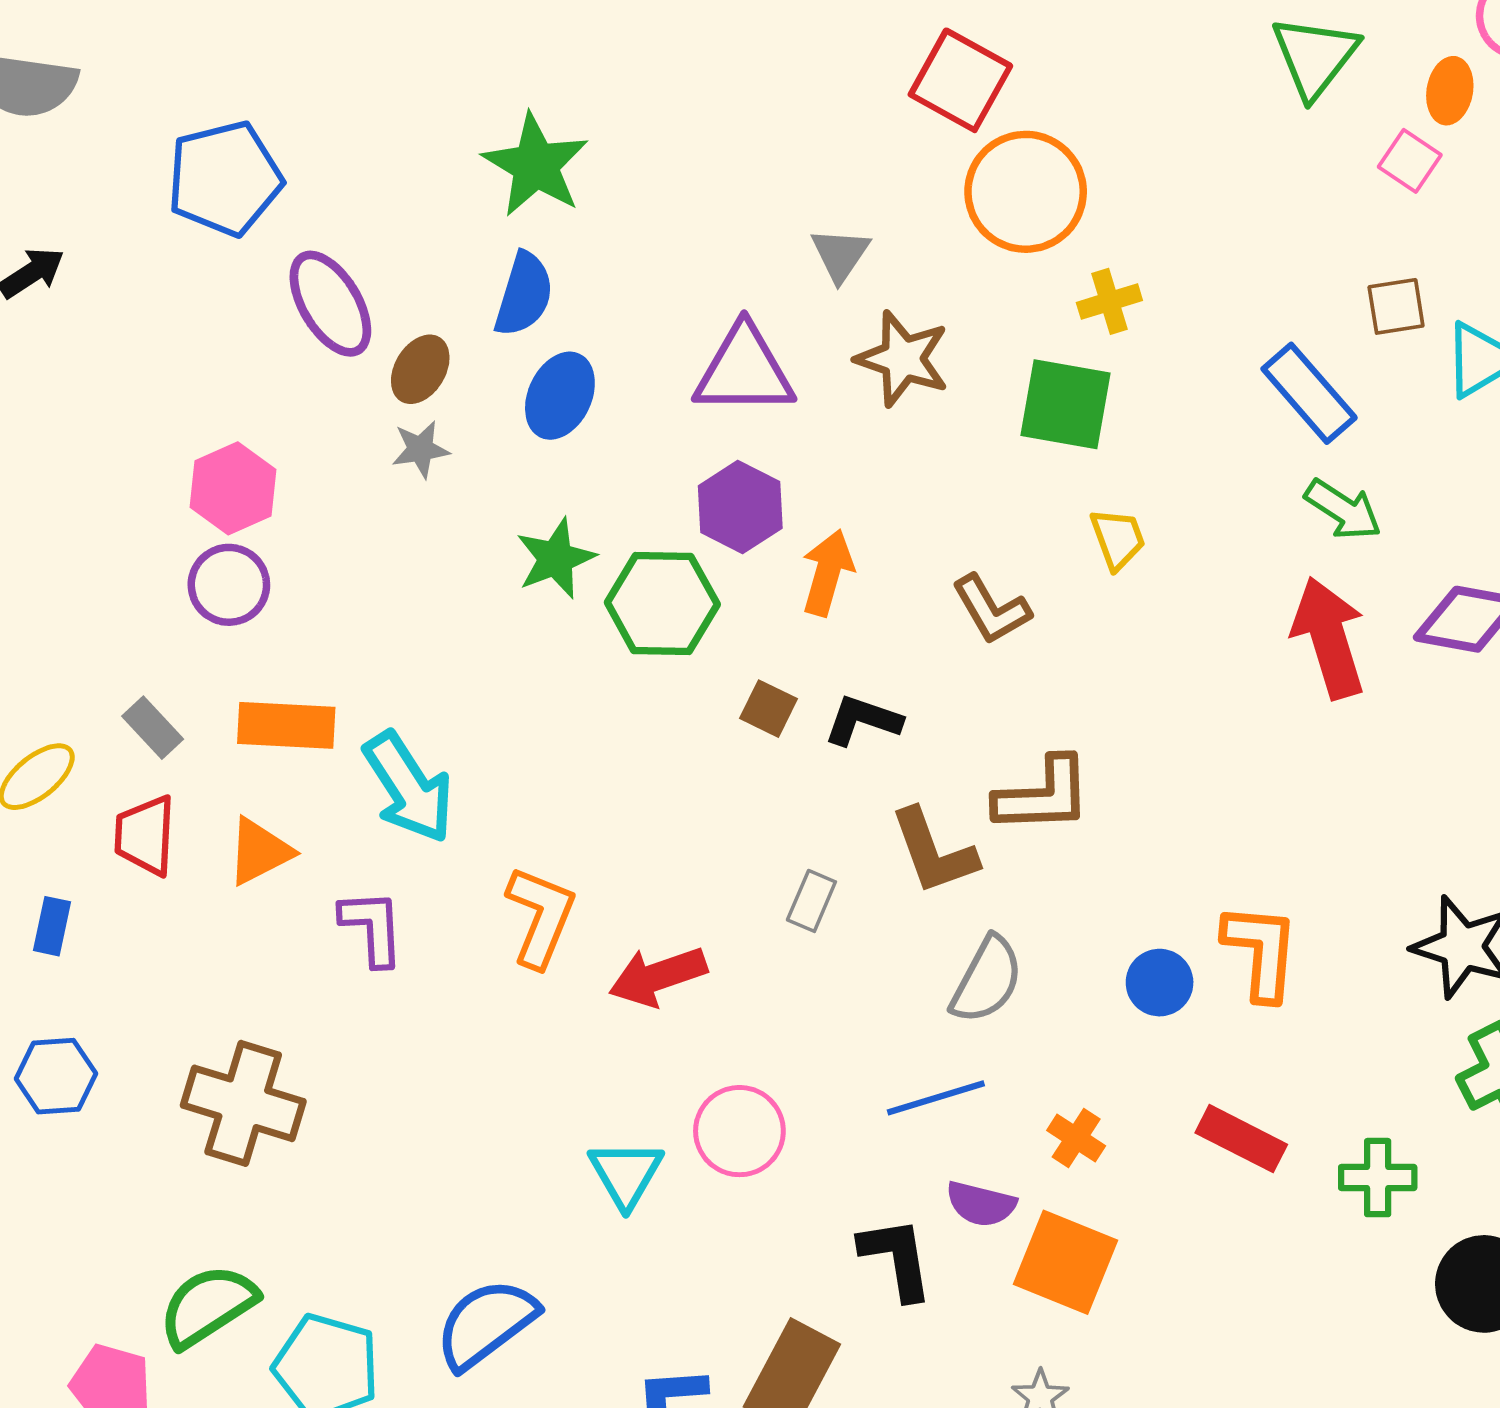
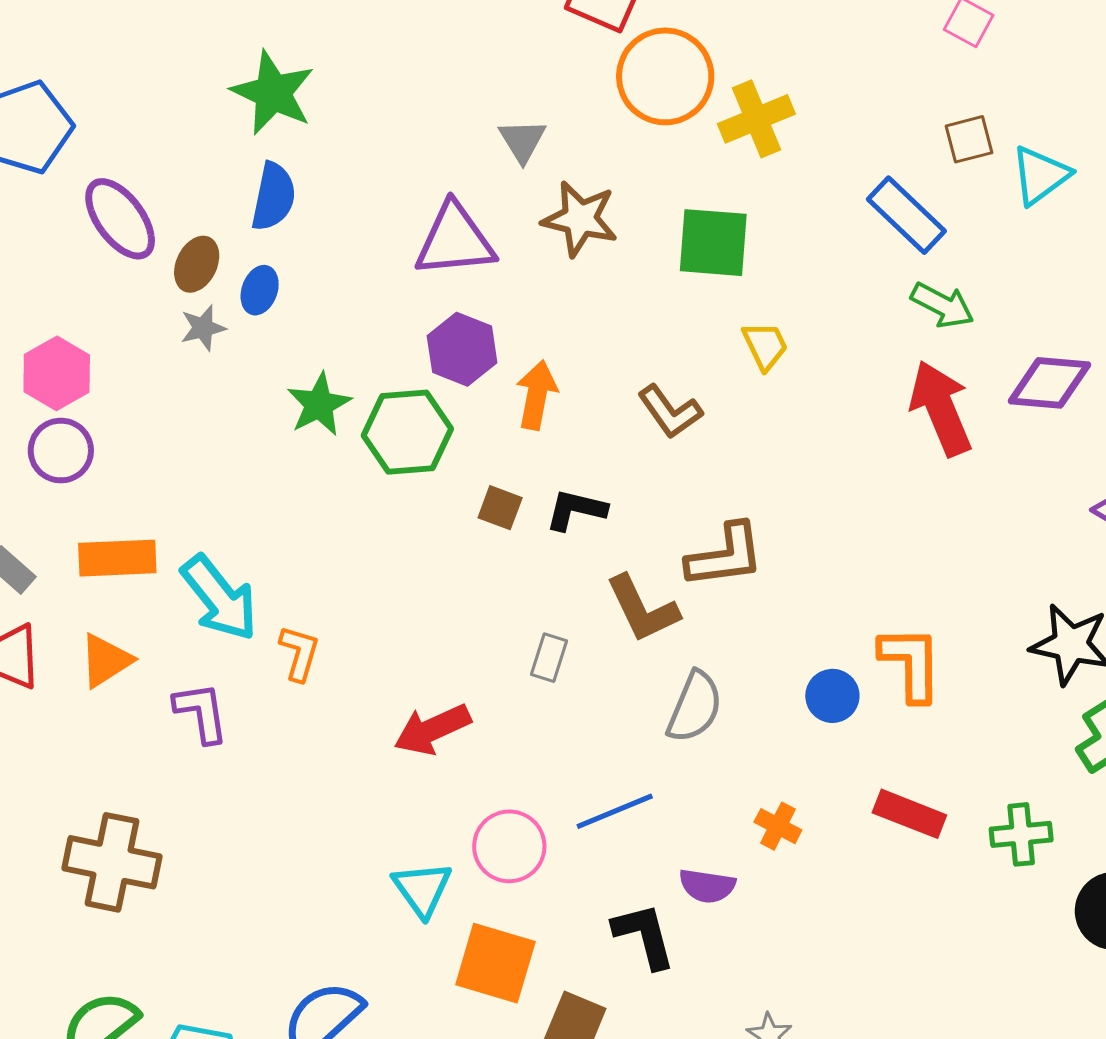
yellow cross: (1109, 301) -> (756, 119), moved, size x1.5
blue ellipse: (560, 396) -> (260, 290), moved, size x0.7
orange L-shape: (541, 917) -> (299, 653), moved, size x0.7
blue line: (936, 1098) -> (615, 811), moved
orange square: (1065, 1262) -> (495, 963), moved

